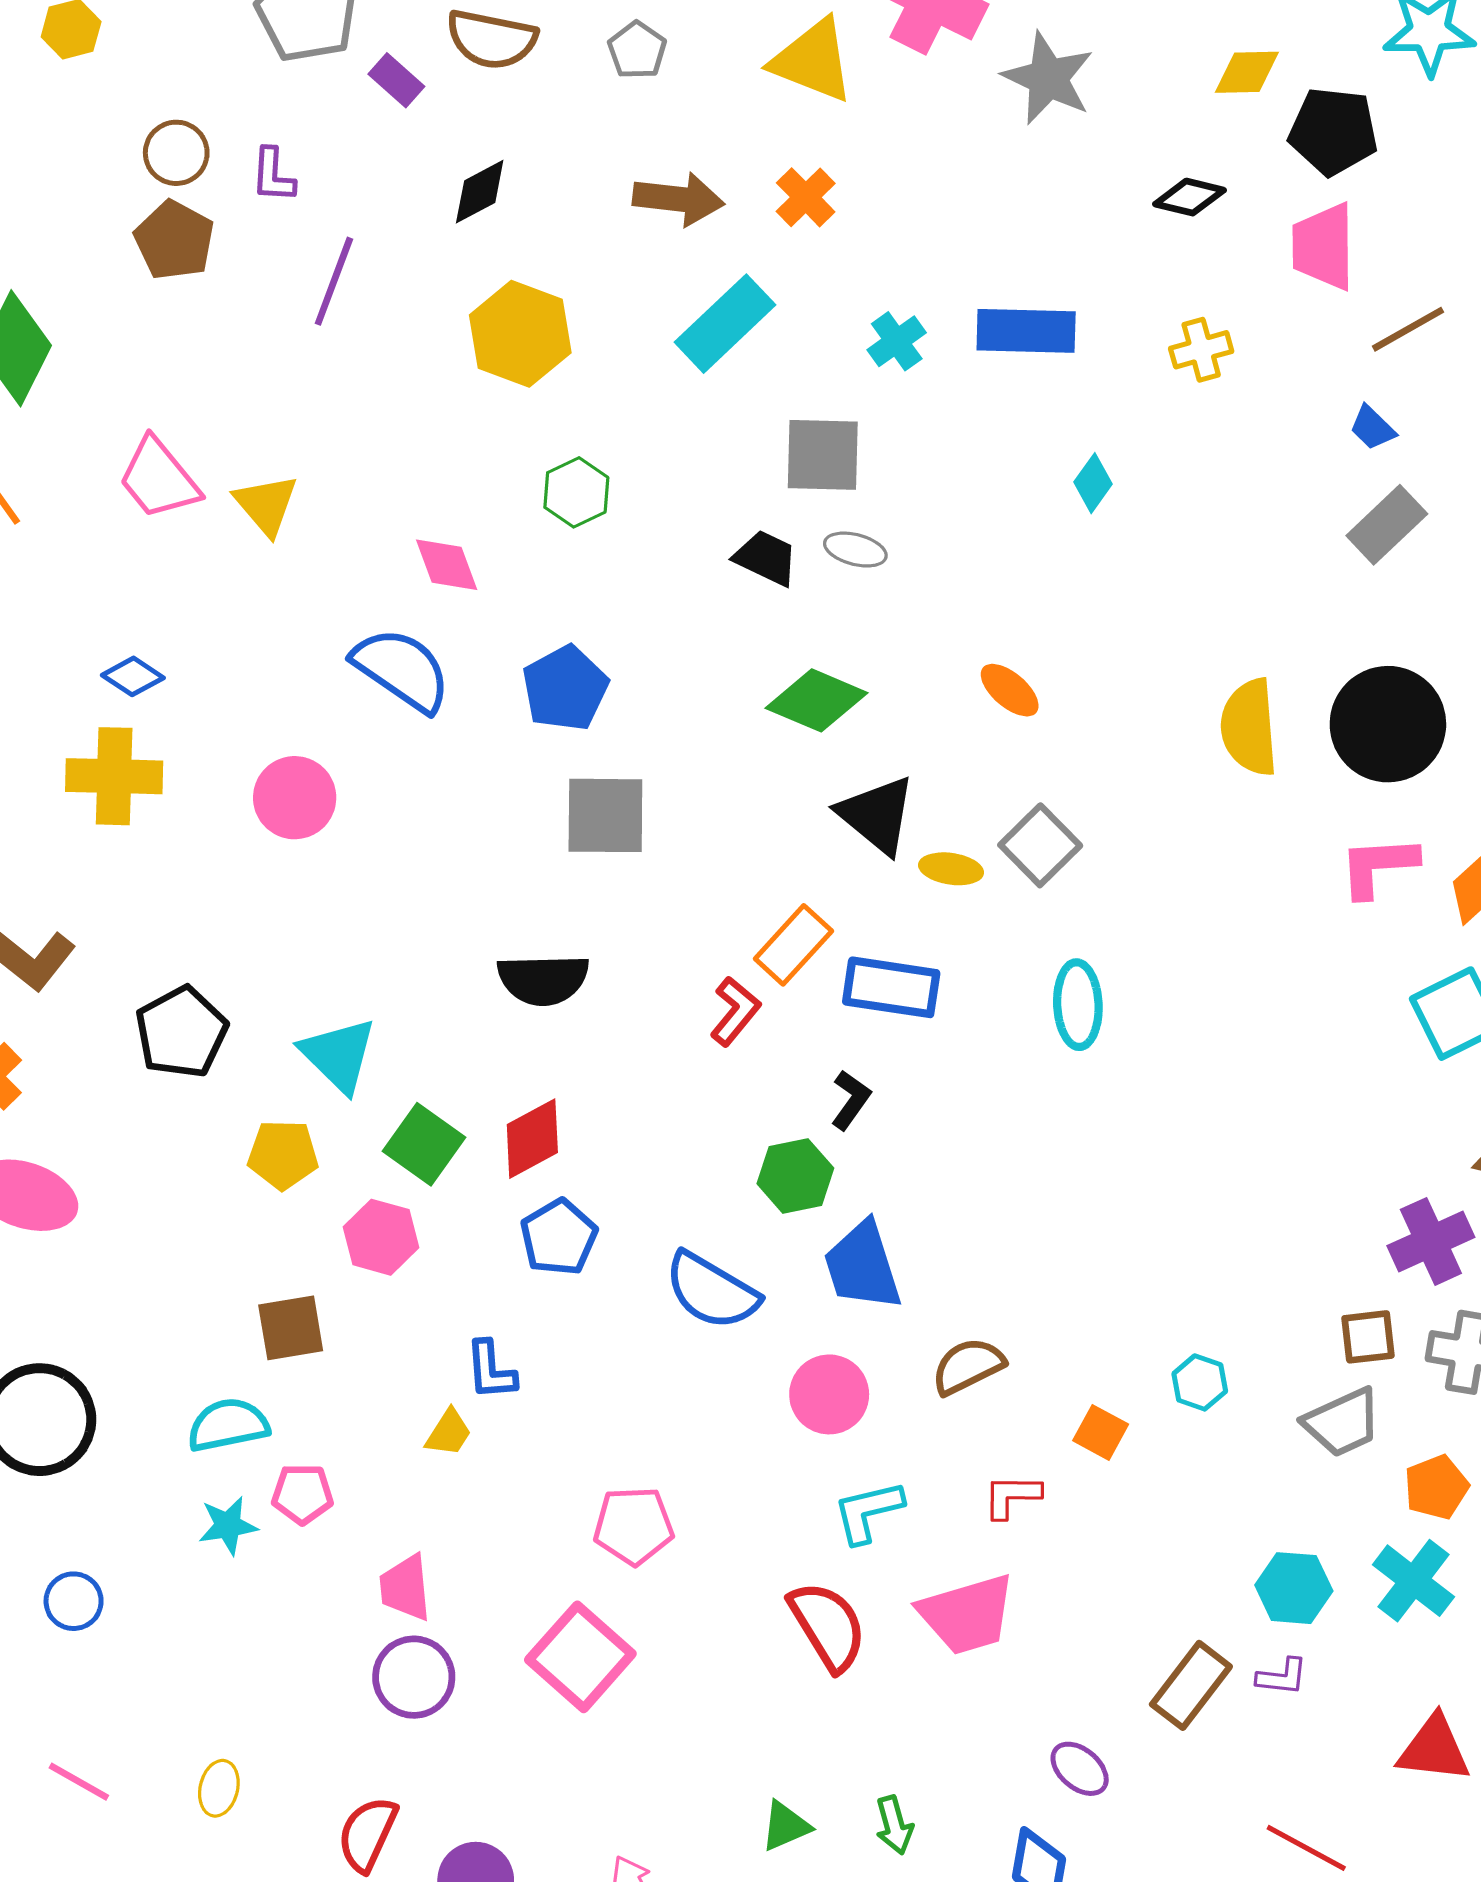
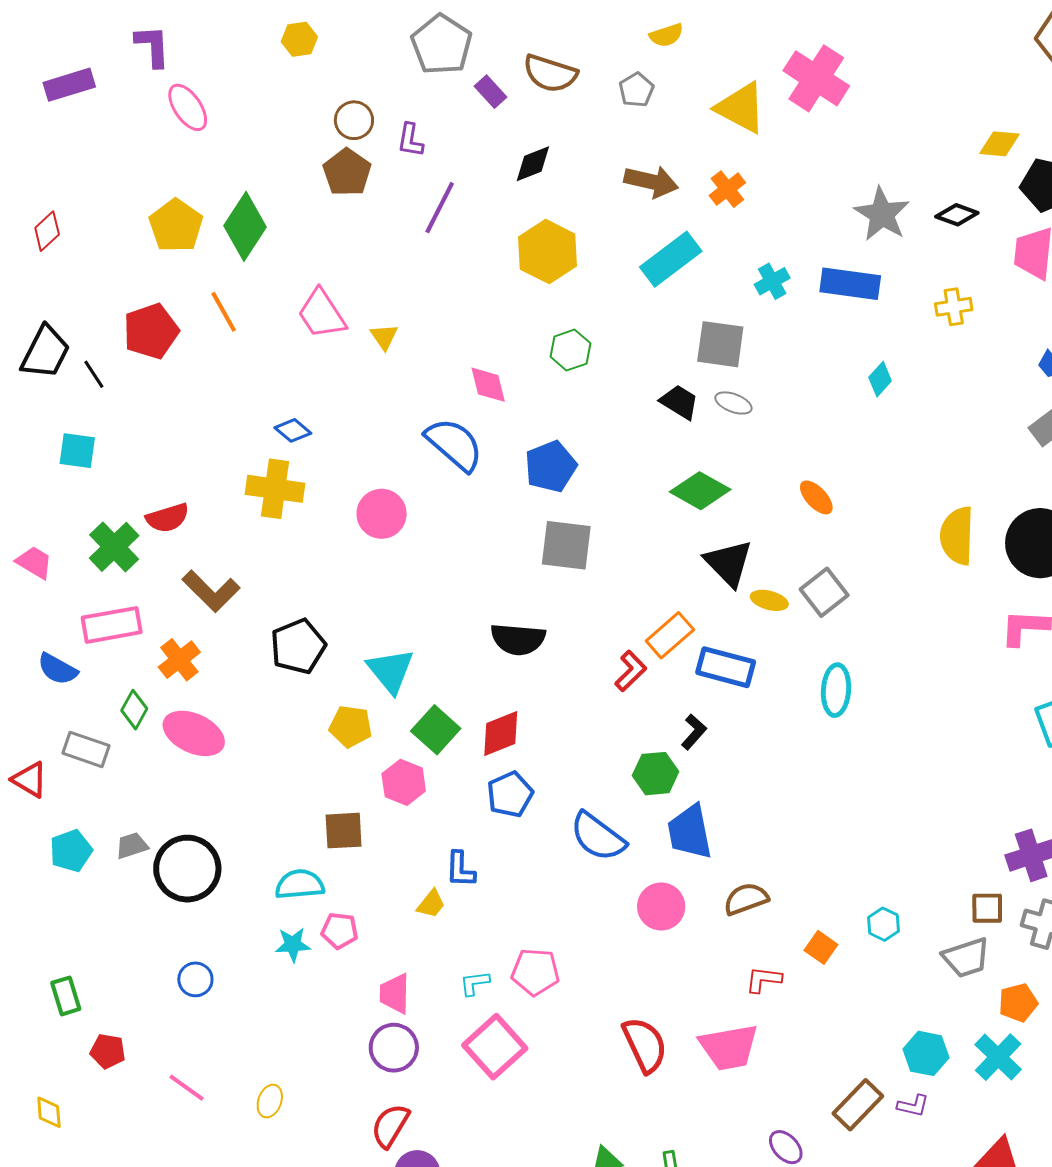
gray star: (1048, 78) -> (882, 214), moved
yellow triangle: (266, 505) -> (384, 337), size x0.7
cyan L-shape: (868, 1512) -> (475, 983), moved, size x0.7
red semicircle: (367, 1834) -> (390, 1126), moved

